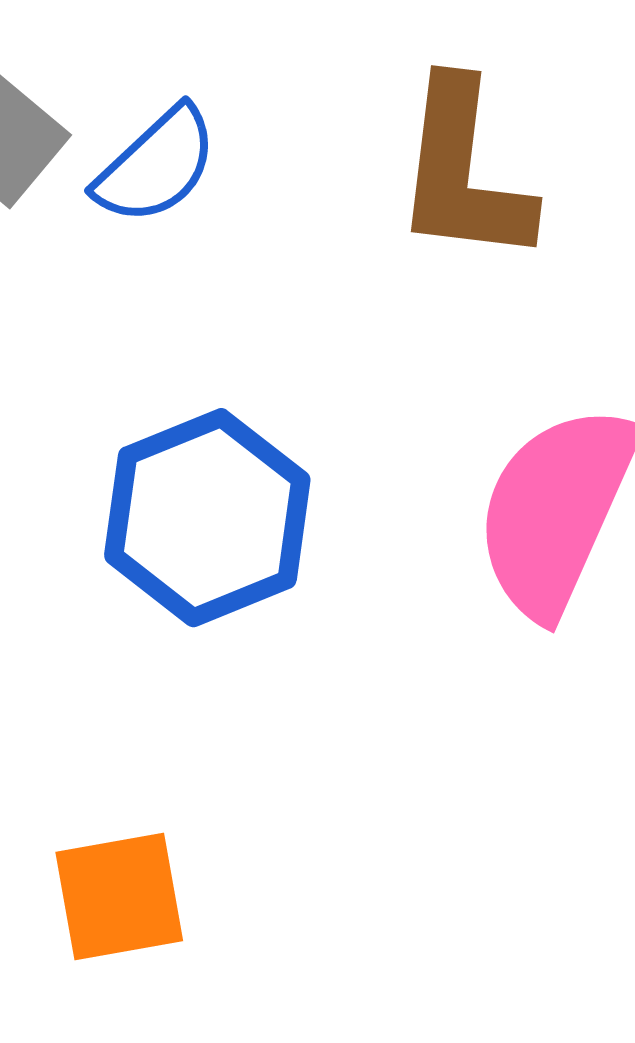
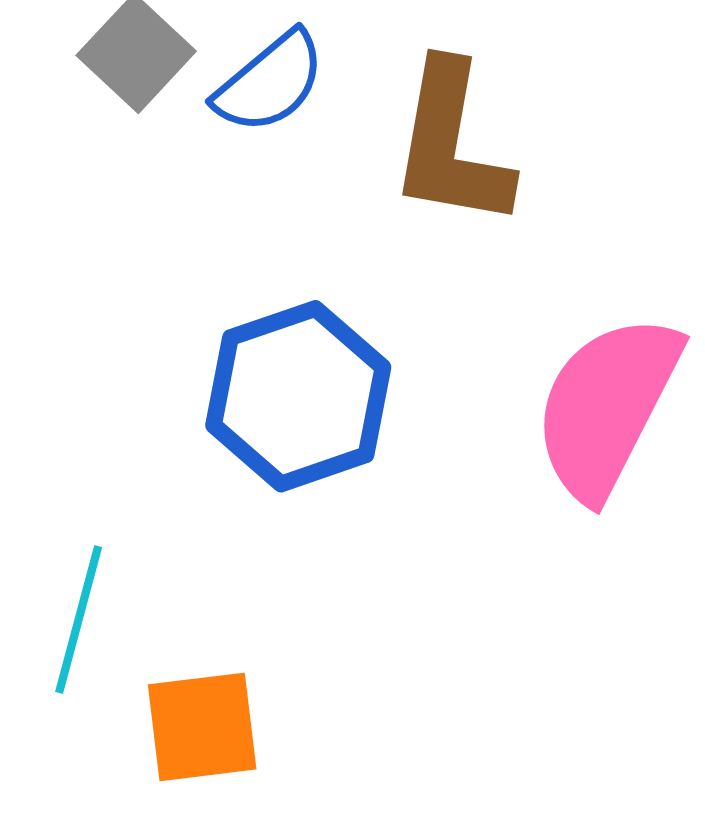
brown L-shape: (463, 172) -> (451, 145), moved

